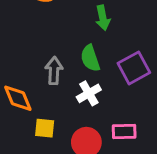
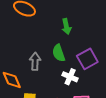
white cross: (89, 93) -> (70, 77), moved, turned -35

